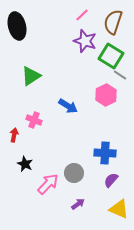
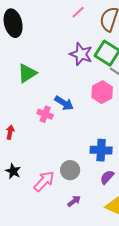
purple star: (85, 41) -> (81, 54), moved
pink cross: (34, 120) -> (45, 114), moved
black star: (25, 164) -> (13, 171), moved

